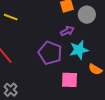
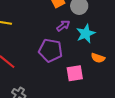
cyan star: (79, 50) -> (86, 34), moved

